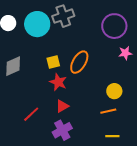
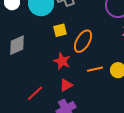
yellow square: (53, 62) -> (60, 30), moved
orange line: (108, 111) -> (95, 69), moved

